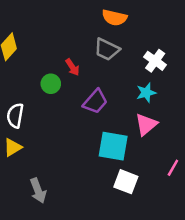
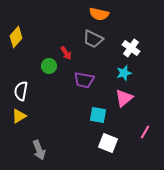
purple trapezoid: (95, 102) -> (84, 80), turned 60
cyan square: (113, 146) -> (98, 115), size x0.7

